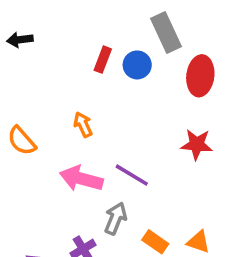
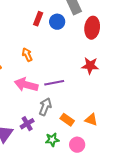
purple line: (132, 175) -> (54, 83), turned -42

